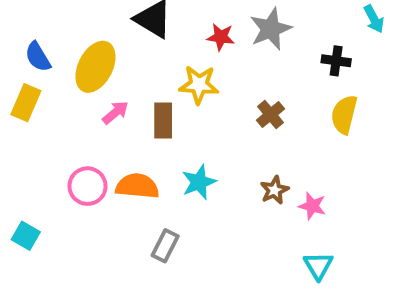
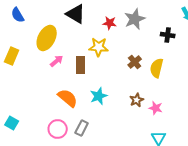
blue semicircle: (38, 57) -> (18, 15), moved
yellow semicircle: (344, 114) -> (157, 68), moved
pink circle: (88, 186) -> (58, 129), moved
orange semicircle: (137, 186) -> (68, 98), turned 35

